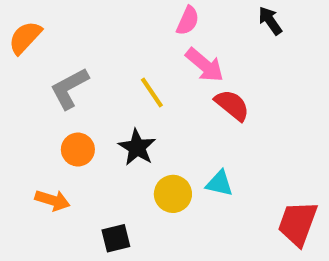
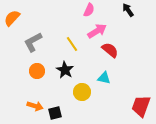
pink arrow: (205, 65) -> (97, 31), turned -72
cyan triangle: (219, 183) -> (104, 78), moved
orange arrow: (53, 200) -> (35, 106), moved

